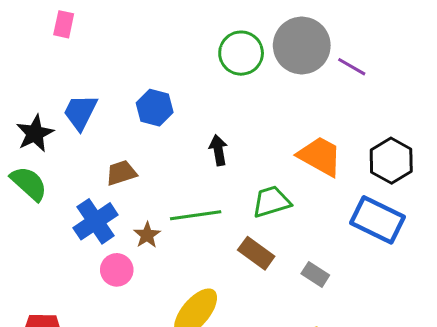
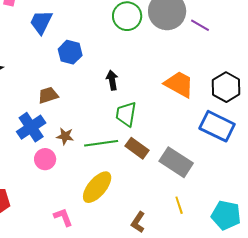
blue trapezoid: (80, 112) -> (41, 22), moved
green trapezoid: (271, 202) -> (126, 114), moved, turned -64
green line: (196, 215) -> (101, 143), moved
brown star: (147, 235) -> (65, 136), turned -30
gray rectangle: (315, 274) -> (176, 162), size x1.8

